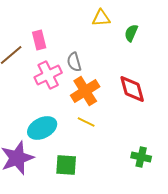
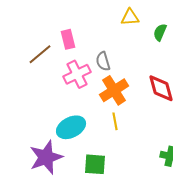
yellow line: (86, 122) -> (115, 121), turned 54

